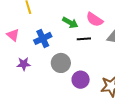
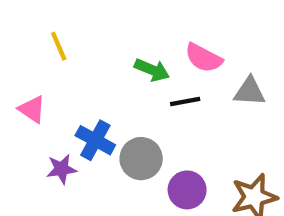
blue cross: (43, 38) -> (95, 140), moved, turned -30

